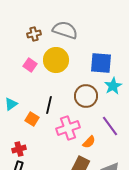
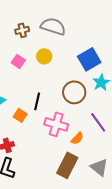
yellow circle: (56, 60) -> (44, 56), size x0.6
blue square: (101, 63) -> (89, 59), turned -35
pink cross: (68, 128) -> (56, 124), turned 35

